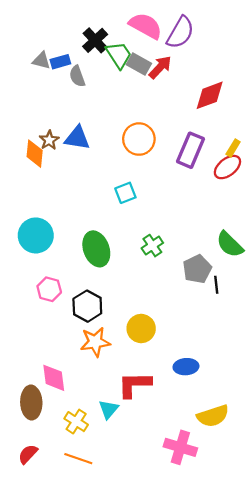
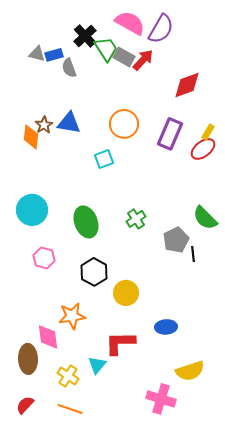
cyan square: (125, 193) -> (104, 159), moved
black hexagon: (87, 306) -> (94, 272), moved
orange star: (95, 342) -> (72, 316), moved

